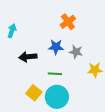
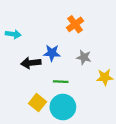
cyan arrow: (12, 31) -> (13, 34), turned 80
blue star: (56, 47) -> (52, 53), moved

